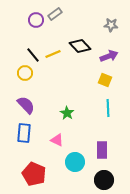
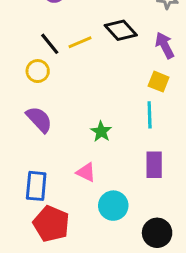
purple arrow: (109, 56) -> (165, 45), turned -96
cyan line: (108, 108) -> (150, 115), moved
blue rectangle: (24, 133) -> (36, 186), moved
purple rectangle: (102, 150) -> (154, 165), moved

